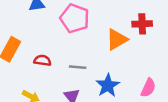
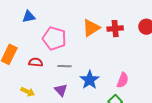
pink pentagon: (75, 18) -> (54, 38), moved
orange triangle: (117, 39) -> (91, 28), moved

